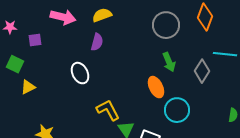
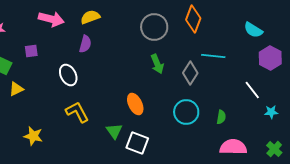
purple square: (35, 40) -> (31, 51), moved
orange ellipse: (156, 87) -> (135, 104), moved
yellow L-shape: (108, 110) -> (77, 112), moved
cyan circle: (177, 110) -> (186, 112), moved

